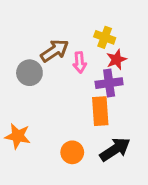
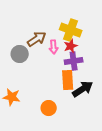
yellow cross: (105, 37) -> (71, 30), size x1.5
red star: (116, 59) -> (71, 46), moved
black arrow: (115, 149) -> (83, 89), moved

